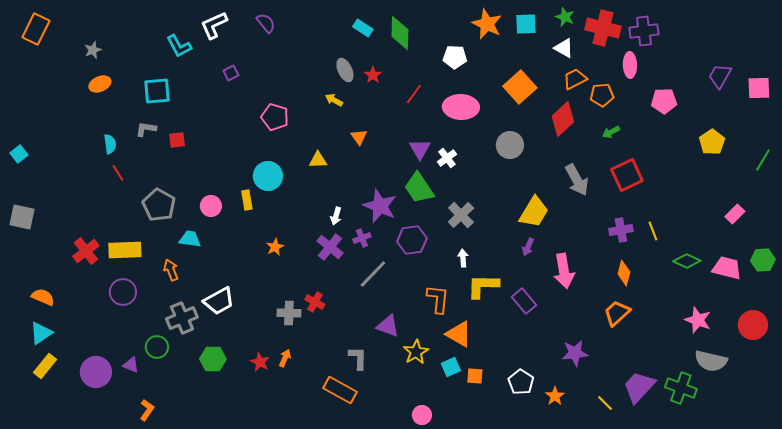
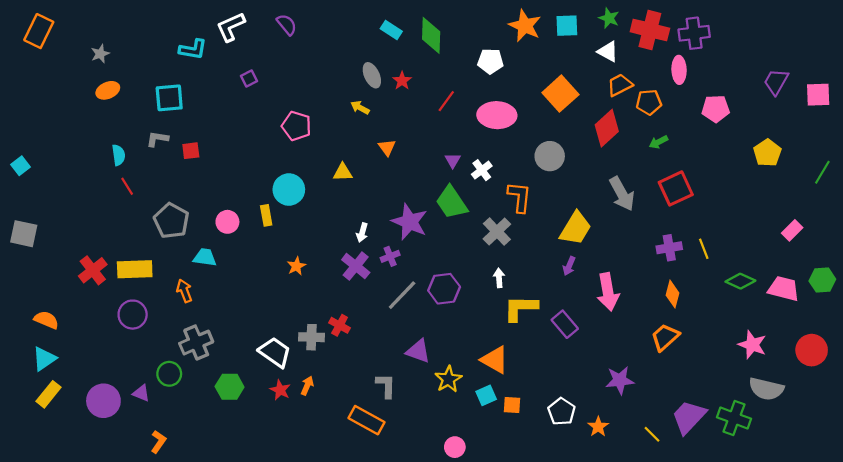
cyan L-shape: (179, 46) -> (193, 49), turned -52
purple triangle: (420, 149) -> (453, 160), size x0.7
purple hexagon: (412, 240) -> (444, 289), moved
orange L-shape: (438, 299) -> (520, 197), moved
white trapezoid: (219, 301) -> (275, 352), moved, turned -116

